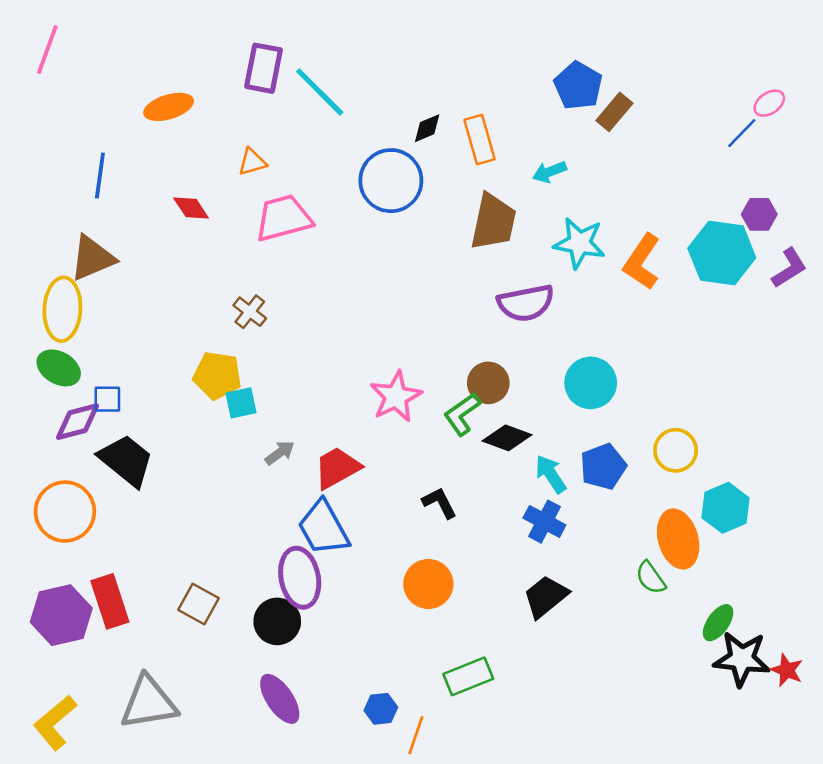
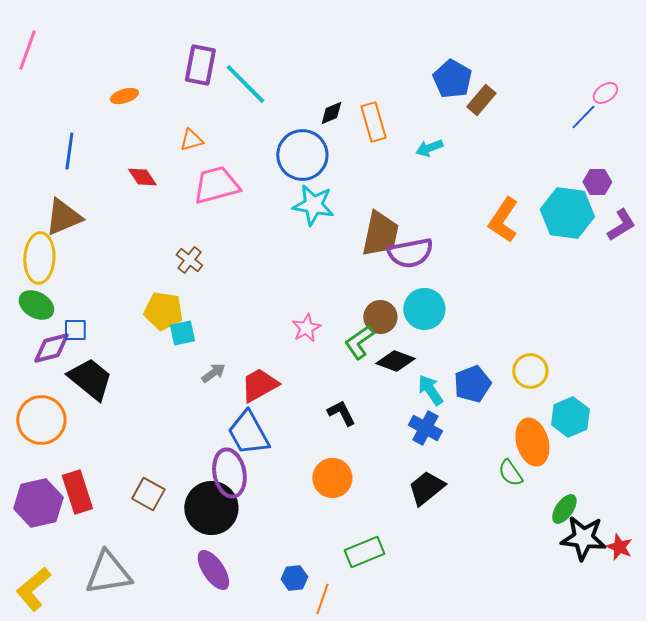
orange ellipse: (169, 107) -> (124, 96), size x0.7
brown trapezoid: (493, 222) -> (380, 234), moved
cyan star: (579, 243) -> (313, 205), moved
cyan circle: (591, 383) -> (424, 309), moved
pink star: (396, 397) -> (306, 328), size x0.7
black circle: (277, 621) -> (211, 508), size x1.4

